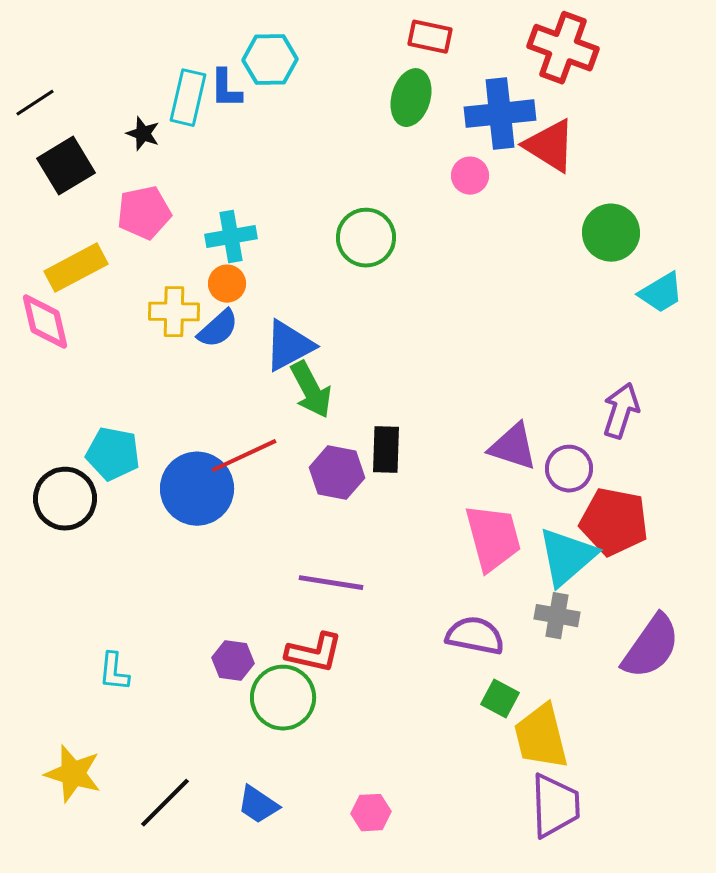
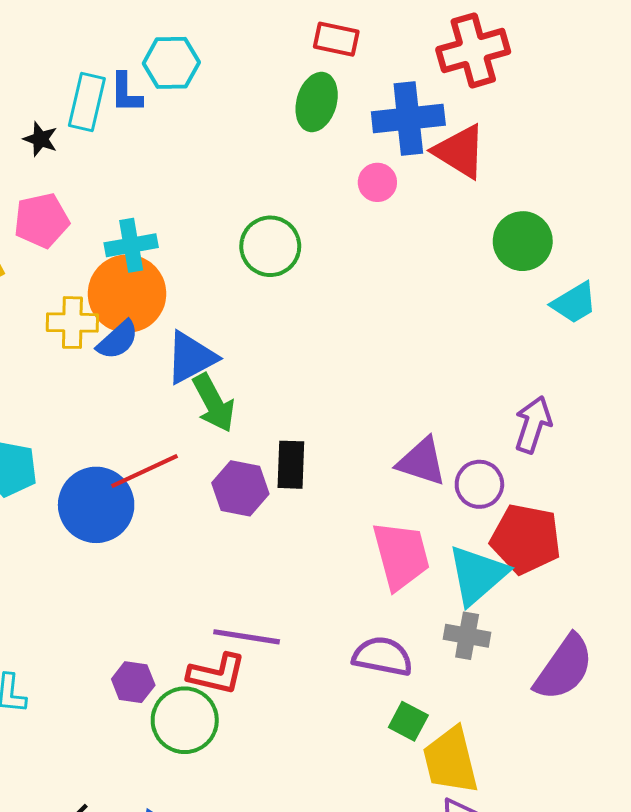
red cross: (563, 48) -> (473, 50), turned -36
orange circle: (227, 284) -> (127, 294), size x2.0
purple line: (331, 583) -> (247, 637), moved

